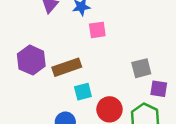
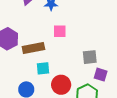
pink square: (97, 30) -> (60, 31), moved

